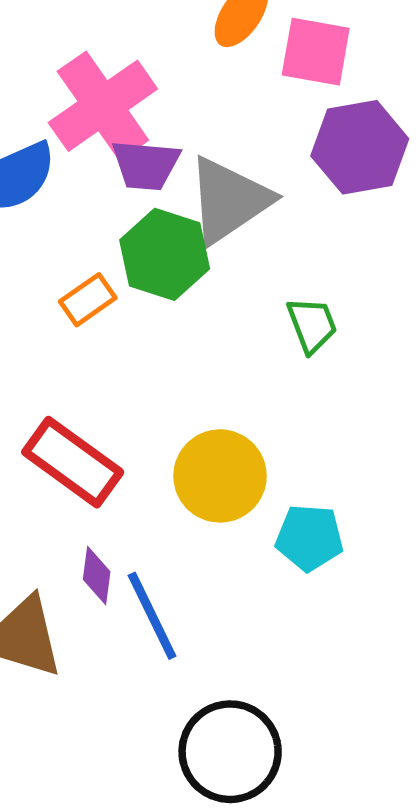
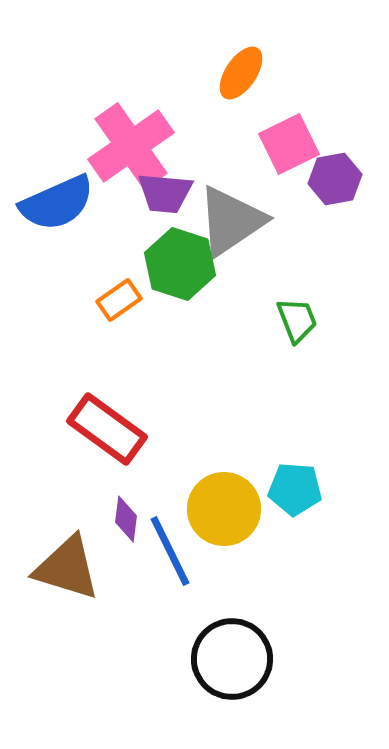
pink square: (316, 52) -> (289, 144), moved, turned -36
purple hexagon: (360, 147) -> (335, 179), size x0.7
yellow circle: (220, 476) -> (224, 509), moved

